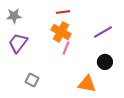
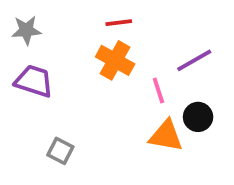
purple trapezoid: (18, 43) -> (34, 81), turned 70
pink line: (66, 48) -> (158, 91), moved, turned -40
orange triangle: (87, 84) -> (166, 136), moved

